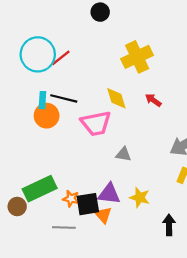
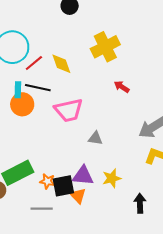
red line: (61, 58) -> (34, 63), moved
yellow diamond: (116, 98) -> (61, 64), moved
yellow star: (140, 197) -> (112, 178), turned -30

